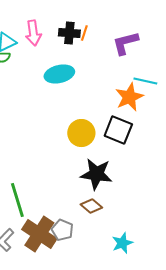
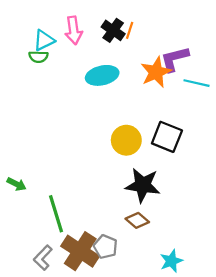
black cross: (69, 33) -> (113, 30), turned 30
purple L-shape: (125, 43) -> (175, 59), moved
orange star: (129, 97) -> (156, 72), moved

